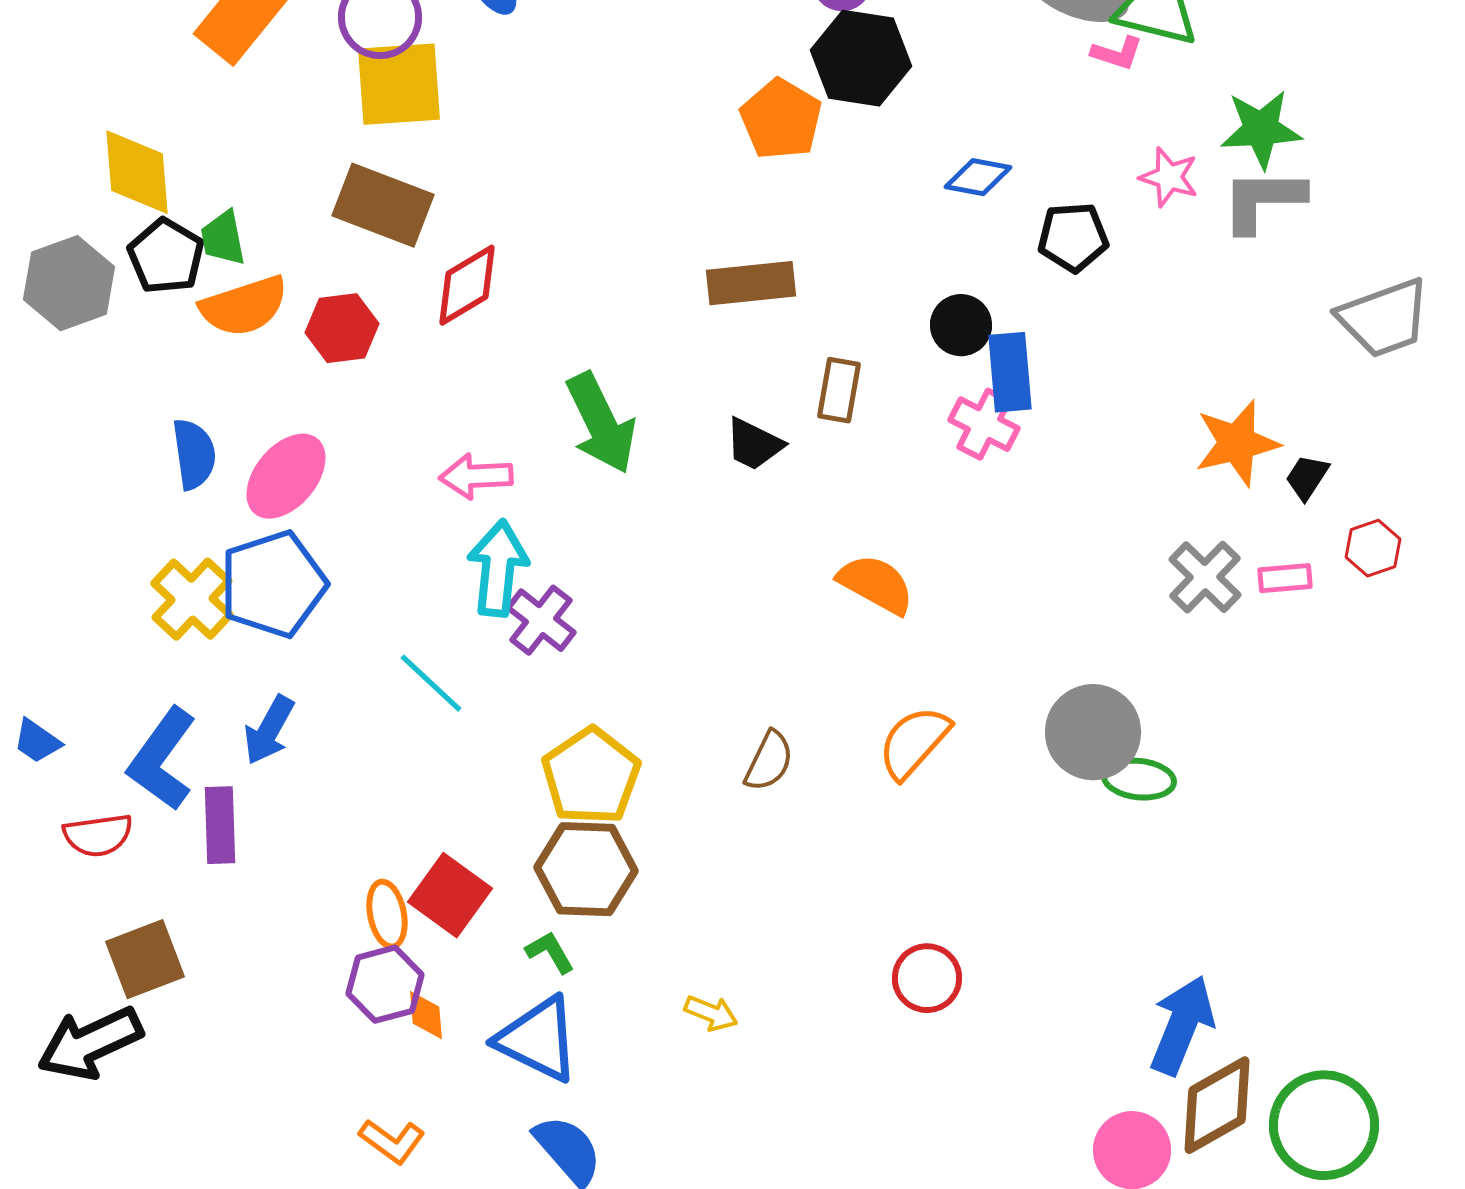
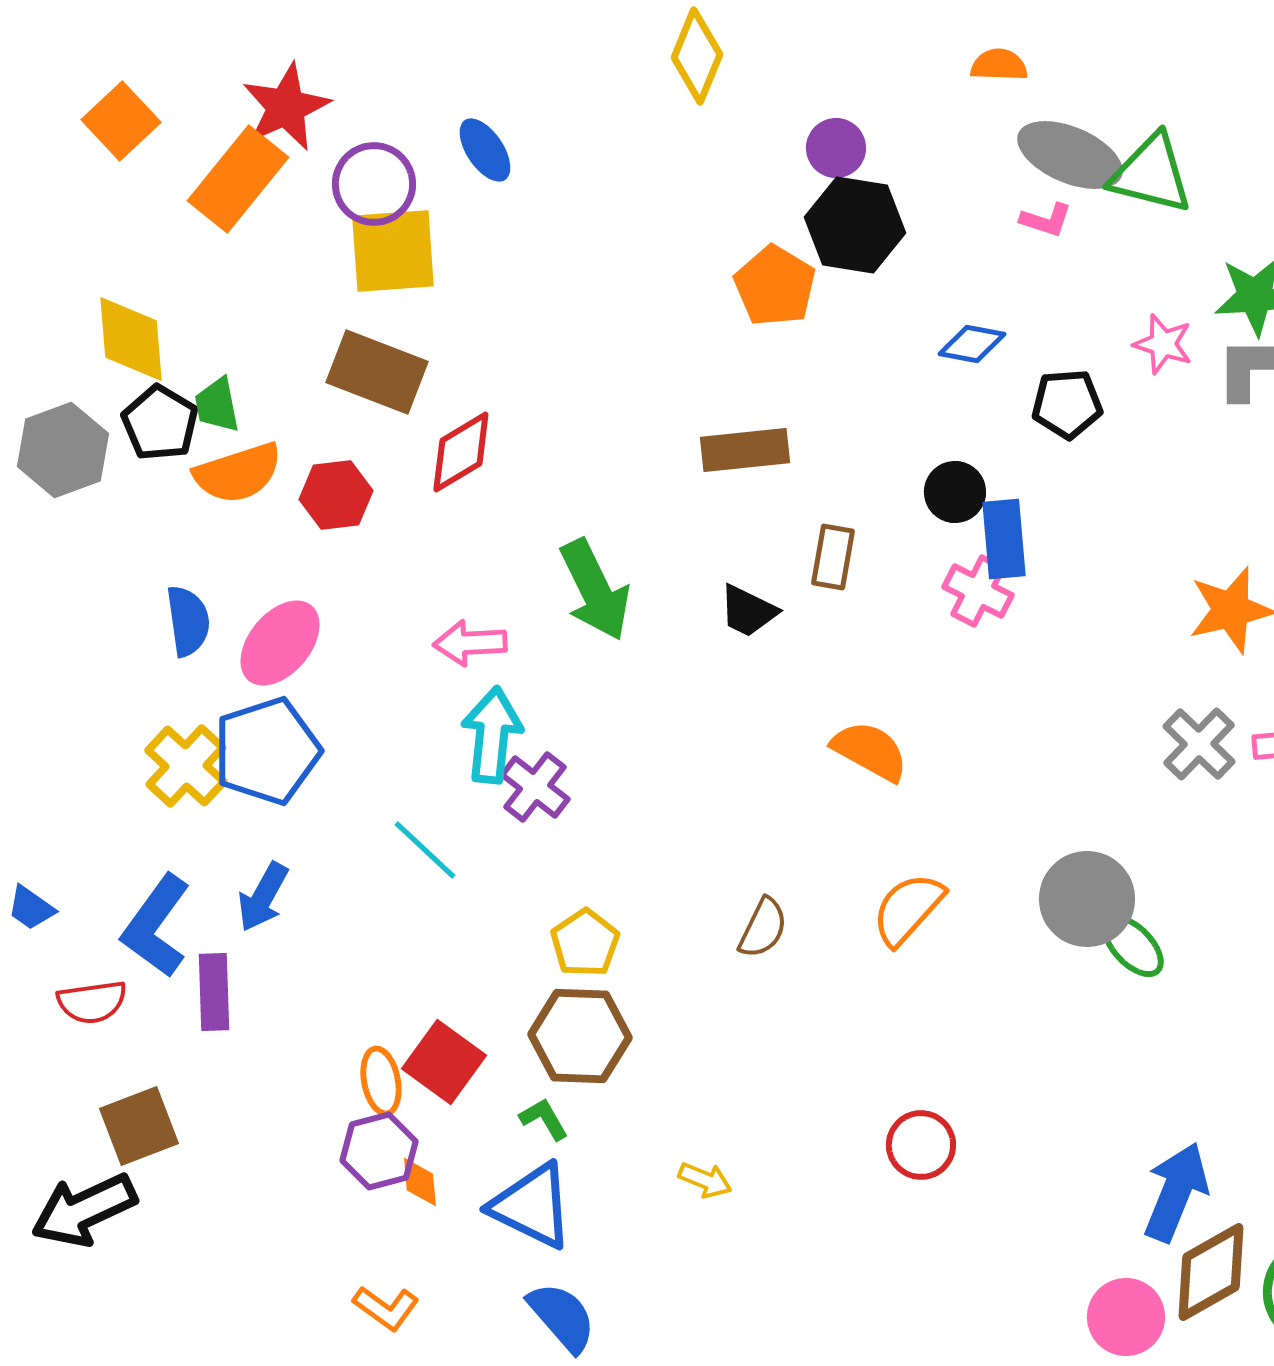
pink L-shape: (1117, 53) -> (1046, 220), moved
yellow pentagon: (591, 776) -> (585, 943), size x0.7
green ellipse: (1139, 779) -> (1133, 946), turned 40

